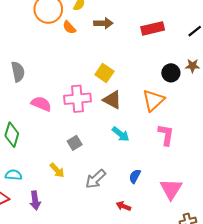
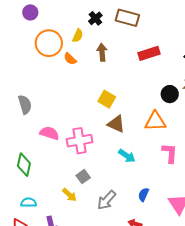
brown arrow: (103, 23) -> (102, 52), turned -90
pink cross: (77, 99) -> (80, 141), moved
orange triangle: (153, 100) -> (155, 121), turned 45
gray square: (75, 143) -> (83, 177), moved

